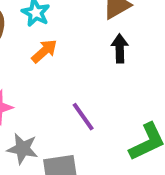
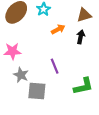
orange arrow: (44, 51) -> (58, 29), moved

